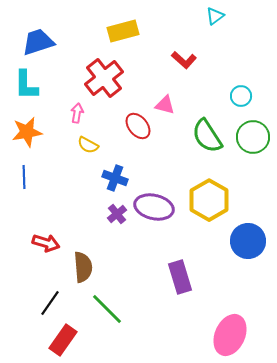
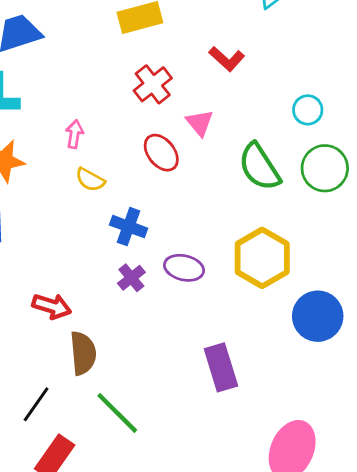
red cross: (104, 78) -> (153, 84), moved, size x0.7
pink triangle: (165, 105) -> (200, 123), turned 35
purple ellipse: (154, 207) -> (184, 268), size x0.7
red arrow: (46, 243) -> (52, 306), moved

